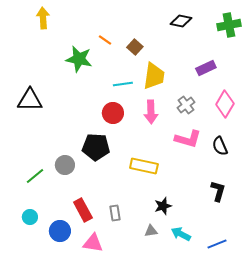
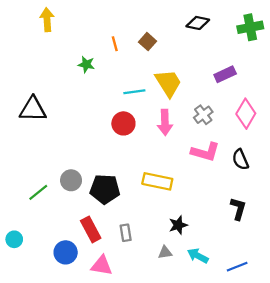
orange line: (105, 40) -> (115, 44), turned 40
brown square: (135, 47) -> (148, 42), moved
green star: (79, 59) -> (86, 64), size x0.6
yellow trapezoid: (154, 76) -> (168, 83), turned -40
black pentagon: (96, 147) -> (105, 189), moved
cyan circle: (30, 217) -> (14, 239), moved

